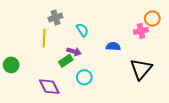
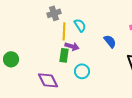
yellow line: (44, 38) -> (64, 31), moved
blue semicircle: (113, 46) -> (110, 41), turned 48
green rectangle: (66, 61) -> (64, 55), turned -48

